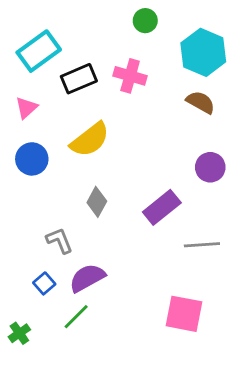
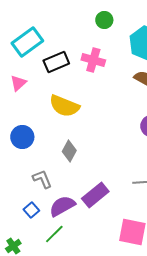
yellow semicircle: (90, 140) -> (64, 106), turned 60
blue circle: (32, 159) -> (22, 137), moved
purple rectangle: (162, 207) -> (95, 195), moved

